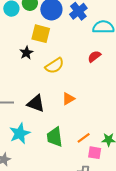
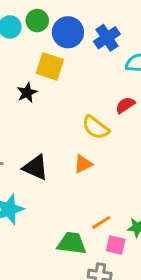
yellow semicircle: (55, 66) -> (96, 127), moved, turned 66
green trapezoid: (55, 137) -> (72, 243), moved, turned 100

